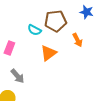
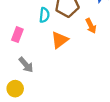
cyan semicircle: (34, 30) -> (44, 15), turned -112

